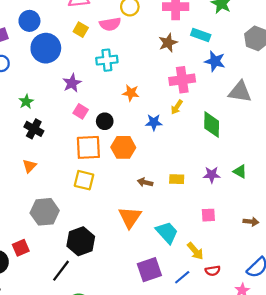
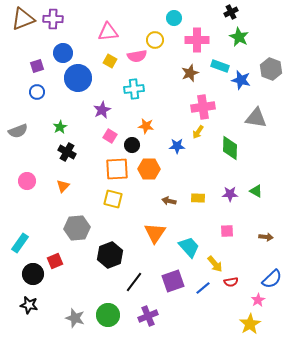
blue star: (215, 61) -> (241, 80), moved
orange star: (131, 93) -> (146, 126), moved
black line: (61, 271) -> (134, 282), moved

